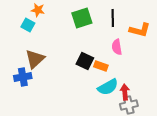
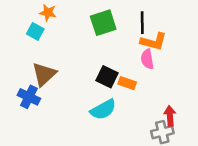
orange L-shape: (140, 30) -> (154, 42), moved
blue cross: (23, 77) -> (29, 97), turned 36
cyan semicircle: (108, 87) -> (103, 109), moved
red arrow: (125, 92) -> (170, 116), moved

